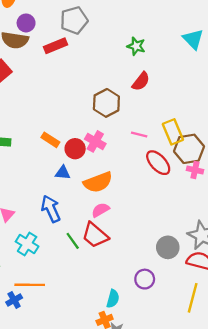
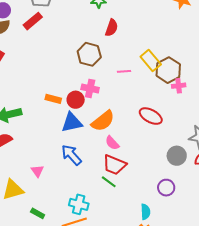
red ellipse: (158, 163) -> (151, 116), moved
blue triangle: (63, 173) -> (72, 122), size x1.6
pink semicircle: (100, 210) -> (112, 143), turned -84
green line: (73, 241) -> (109, 182), moved
cyan cross: (27, 244) -> (79, 204), moved

